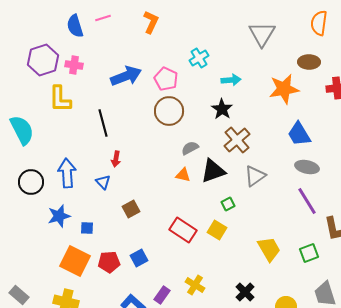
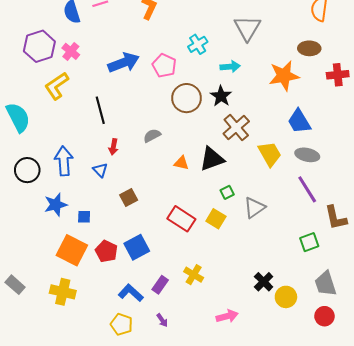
gray triangle: (262, 34) -> (247, 28), moved
pink cross: (74, 65) -> (71, 51), turned 30
yellow L-shape: (60, 99) -> (57, 86), turned 56
brown circle: (169, 111) -> (187, 98), moved
gray semicircle: (190, 148) -> (152, 136), moved
gray triangle: (255, 176) -> (254, 208), moved
yellow trapezoid: (269, 249) -> (270, 154), moved
blue square: (139, 258) -> (137, 247), size x1.4
red pentagon: (109, 262) -> (106, 251), turned 30
black cross: (245, 292) -> (264, 282), moved

